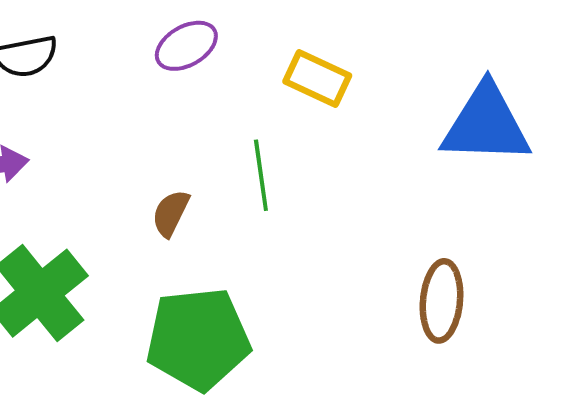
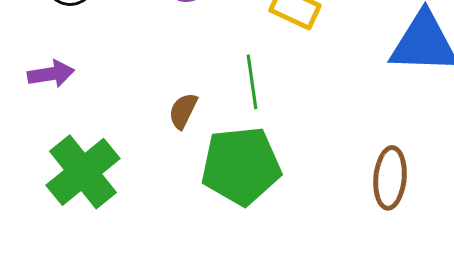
green pentagon: (198, 339) -> (241, 166), moved

